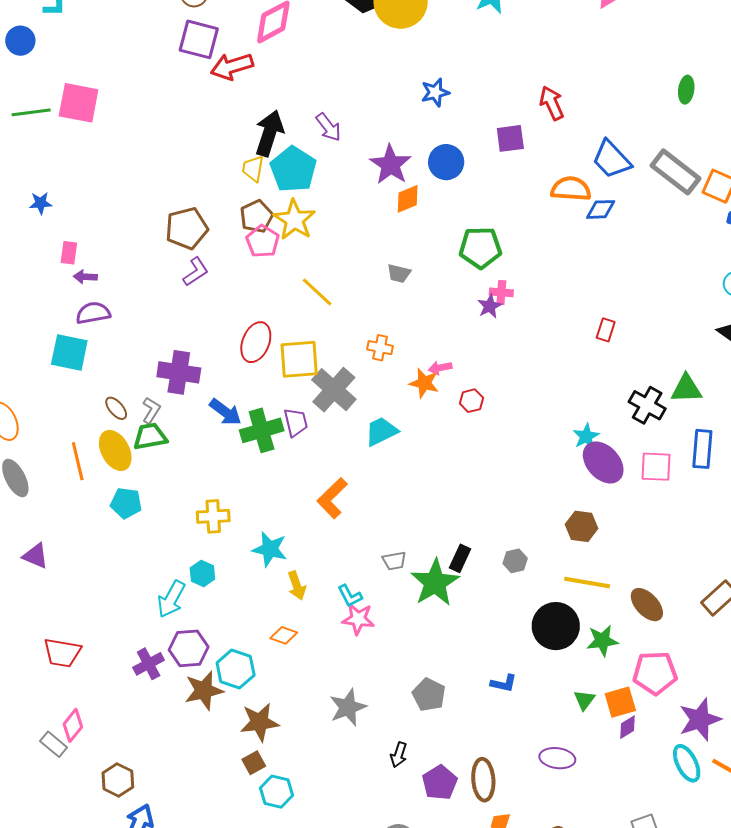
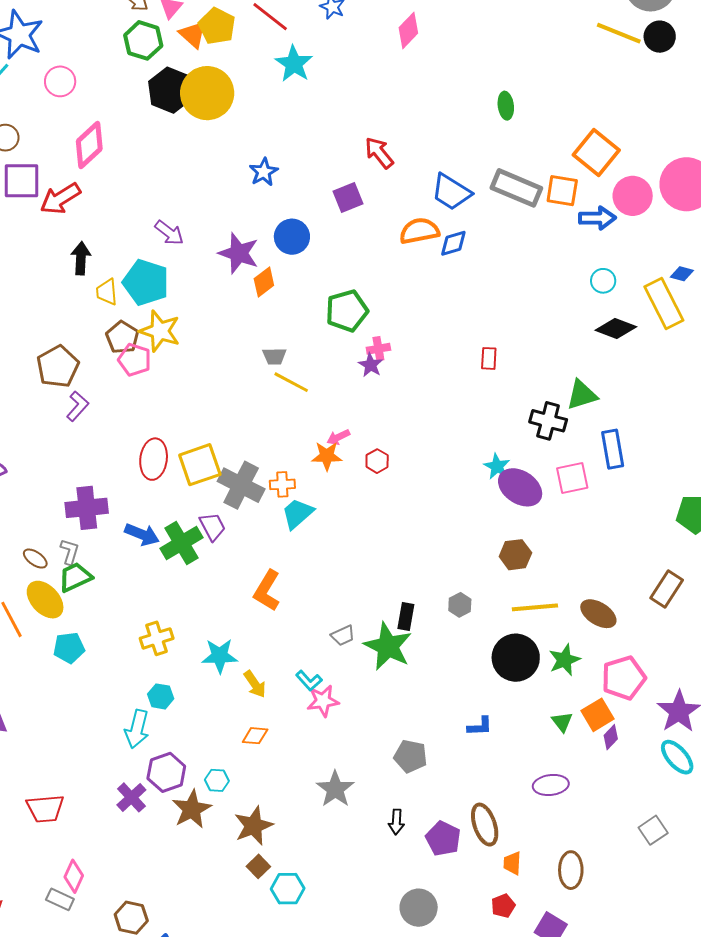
black arrow: (269, 133) -> (81, 258), moved, size x0.7
yellow line: (317, 292) -> (291, 382), moved
orange cross: (380, 348) -> (282, 484), moved
cyan hexagon: (236, 669) -> (217, 780), size x0.6

